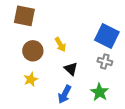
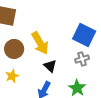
yellow arrow: (60, 44) -> (40, 43), size x1.6
gray cross: (105, 61) -> (82, 59), turned -32

